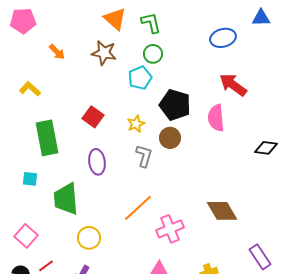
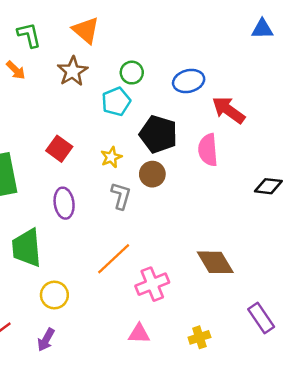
green L-shape: (151, 23) -> (29, 35), moved
blue ellipse: (223, 38) -> (189, 81), moved
brown star: (104, 53) -> (73, 71), turned 30

